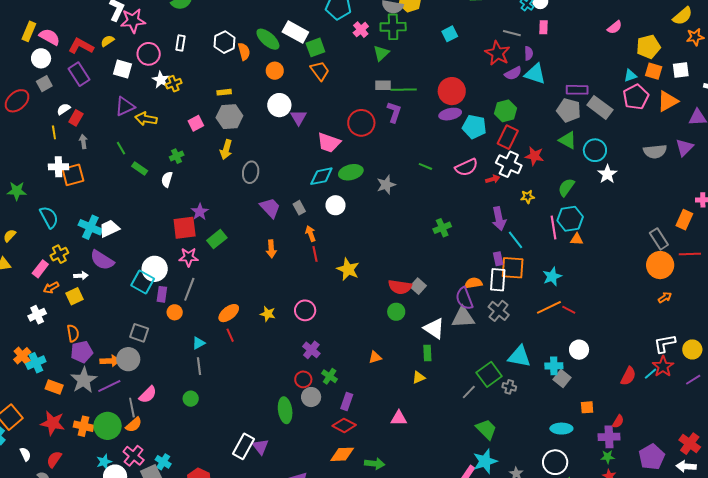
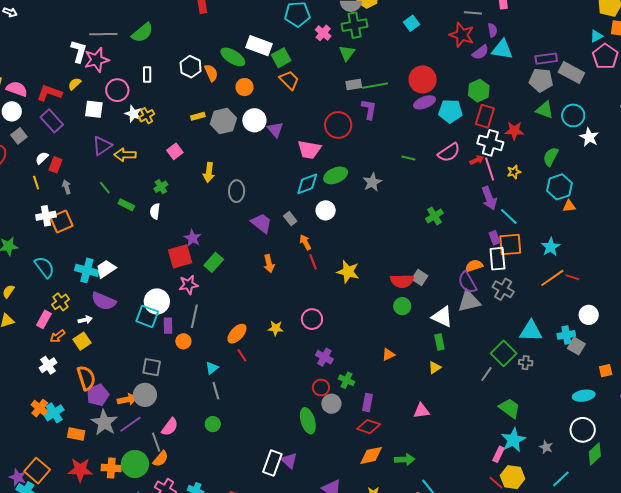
gray hexagon: (229, 117) -> (223, 121), moved
pink line: (553, 228) -> (490, 169), moved
orange semicircle: (73, 333) -> (86, 378), size x1.4

